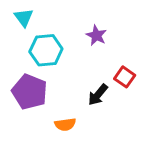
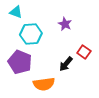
cyan triangle: (24, 18) -> (16, 12), turned -32
orange semicircle: (65, 124) -> (44, 84), size x1.5

